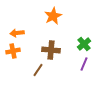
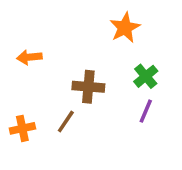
orange star: (53, 16) -> (125, 28), moved
orange cross: (13, 51) -> (22, 128), moved

